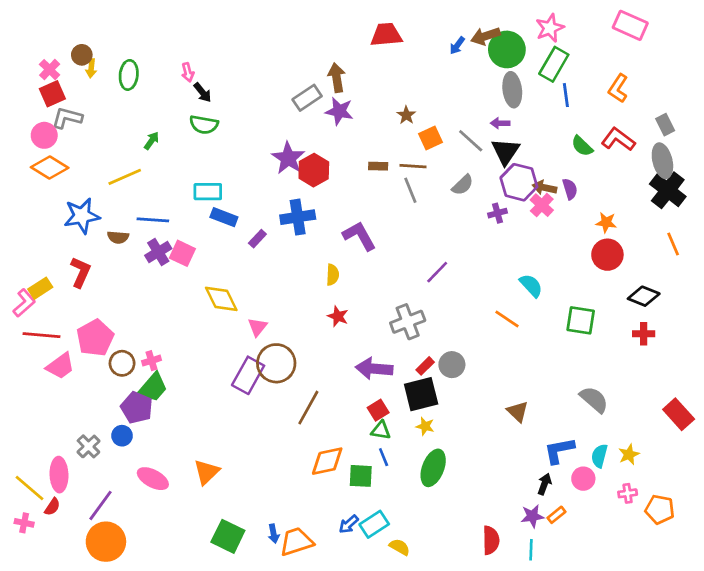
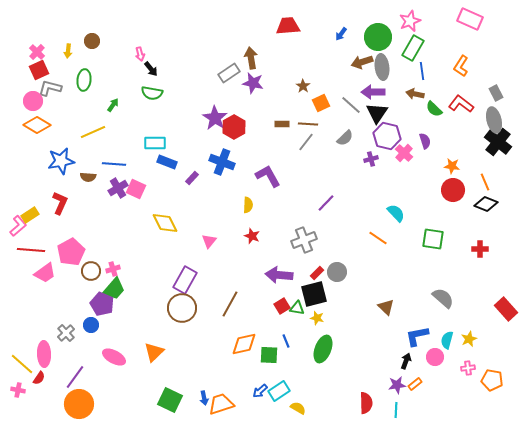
brown arrow: (485, 36) -> (362, 62), moved
brown circle: (82, 55) -> (92, 41), moved
green ellipse: (129, 75) -> (84, 80), moved
purple arrow: (500, 123) -> (373, 92), size x1.6
brown arrow: (544, 188) -> (415, 94), moved
gray line: (410, 190) -> (306, 142), turned 60
blue cross: (298, 217) -> (222, 162), turned 30
orange line: (673, 244) -> (485, 182), moved
black diamond: (644, 296) -> (486, 204), moved
pink triangle: (257, 327) -> (209, 241), moved
brown circle: (276, 363) -> (182, 308), moved
green triangle: (381, 430) -> (297, 308), moved

